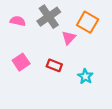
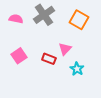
pink triangle: (69, 38) -> (65, 49), moved

